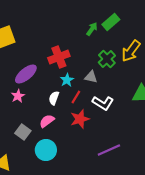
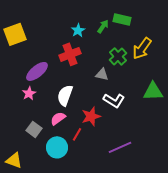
green rectangle: (111, 22) -> (122, 19), turned 54
cyan star: (67, 80) -> (78, 30), moved
red line: (76, 97) -> (77, 134), moved
white semicircle: (54, 98) -> (65, 95), size x1.5

